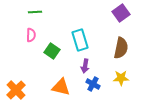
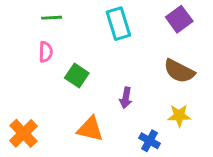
cyan rectangle: (80, 40) -> (118, 24), moved
brown semicircle: (121, 48) -> (179, 71), turned 105
blue cross: (93, 84) -> (150, 141), moved

